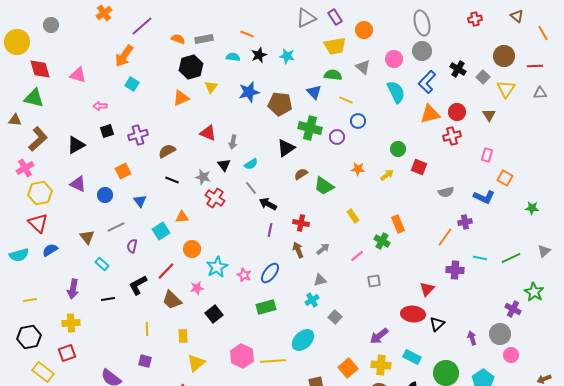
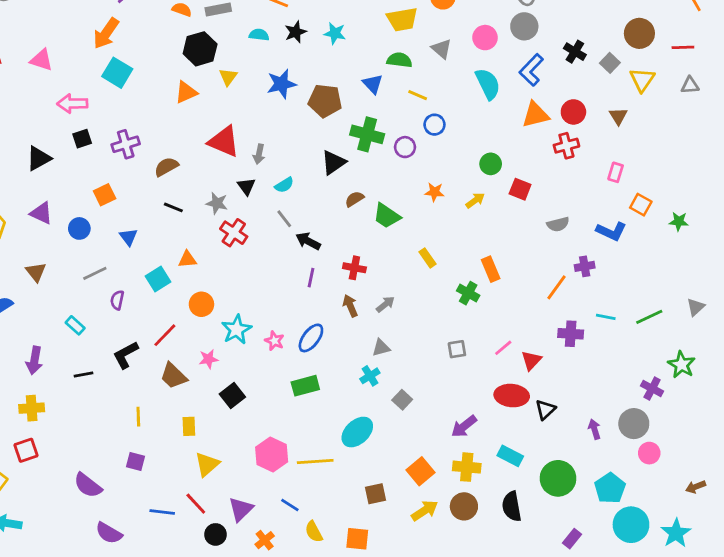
cyan square: (132, 84) -> (117, 73), size x1.5
pink arrow: (100, 106) -> (72, 104), size x1.5
red triangle: (208, 133) -> (224, 141), size x1.4
green star: (532, 208) -> (679, 221), moved
brown triangle: (87, 237) -> (36, 272), moved
pink line: (357, 256) -> (503, 348), moved

